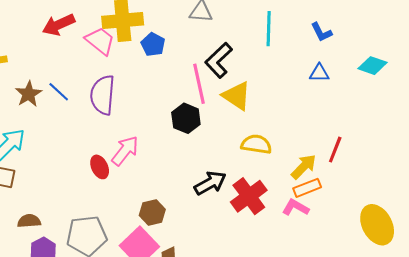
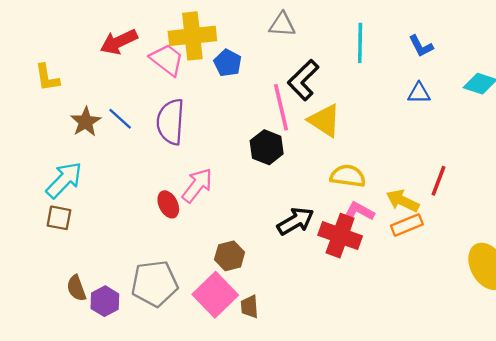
yellow arrow: (304, 167) -> (403, 201), turned -108
red cross: (249, 196) -> (340, 236), turned -33
pink L-shape: (296, 207) -> (359, 212), moved
brown semicircle: (29, 221) -> (76, 288), moved, turned -105

